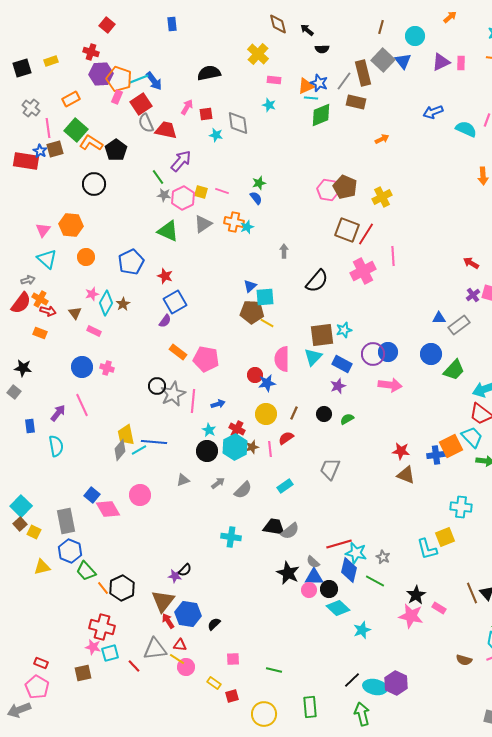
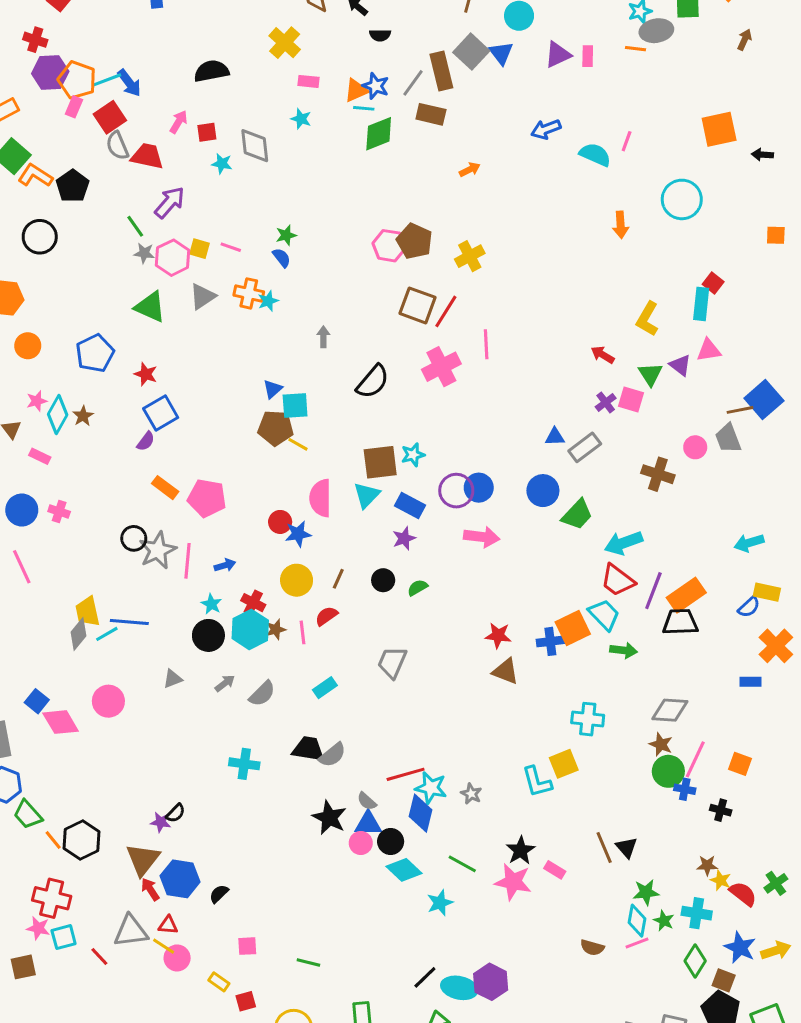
green line: (375, 581) -> (462, 864), moved

